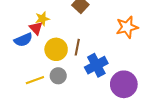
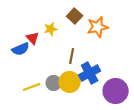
yellow star: (42, 19) -> (51, 29), moved
orange star: (127, 27) -> (98, 27), moved
yellow circle: (56, 49) -> (70, 82), moved

